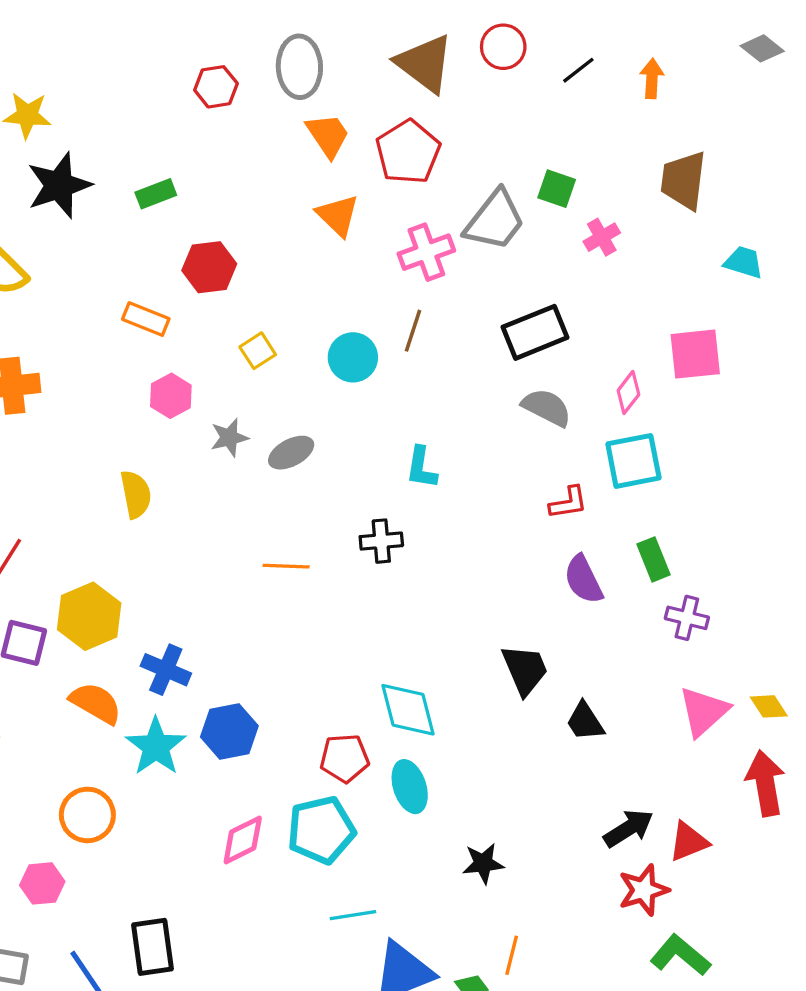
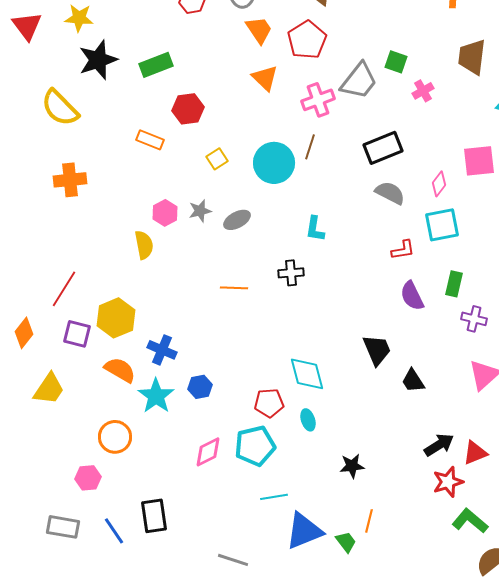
green rectangle: (156, 194) -> (156, 65), size x1.4
cyan circle: (353, 357) -> (274, 163), size x1.4
pink hexagon: (171, 396) -> (165, 213), moved
green rectangle: (654, 559) -> (454, 284), turned 35
blue hexagon: (229, 731) -> (200, 387), size x0.7
cyan ellipse: (410, 787) -> (308, 420), size x0.7

